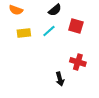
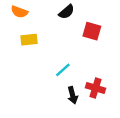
cyan line: (49, 31) -> (63, 70), moved
red cross: (78, 62) -> (96, 88), moved

